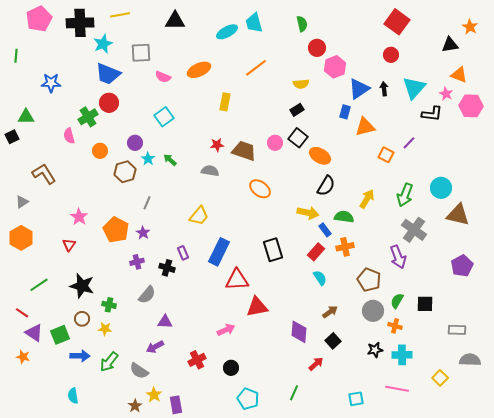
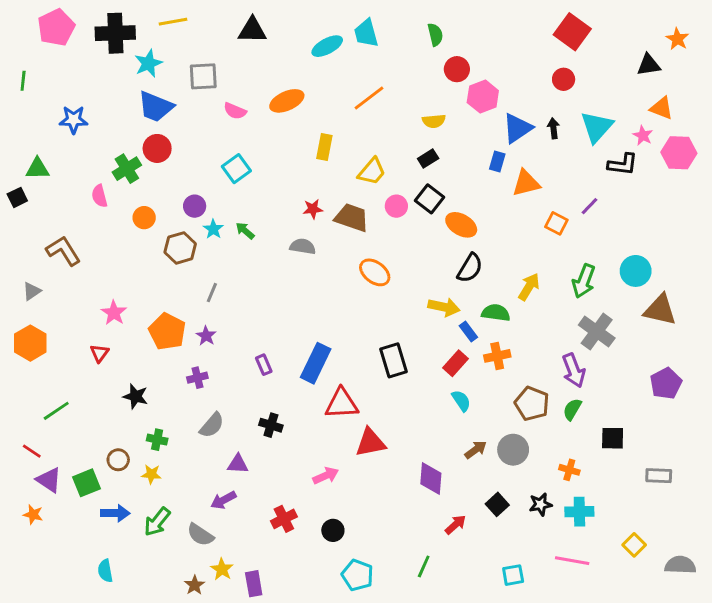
yellow trapezoid: (199, 216) -> (372, 172), moved
black cross: (167, 268) -> (271, 425), moved
black star: (82, 286) -> (135, 396), moved, size x0.7
green semicircle: (397, 301) -> (572, 409), moved
gray circle: (373, 311) -> (513, 450), moved
black square: (333, 341) -> (497, 504), moved
gray semicircle: (470, 360) -> (680, 565), moved

